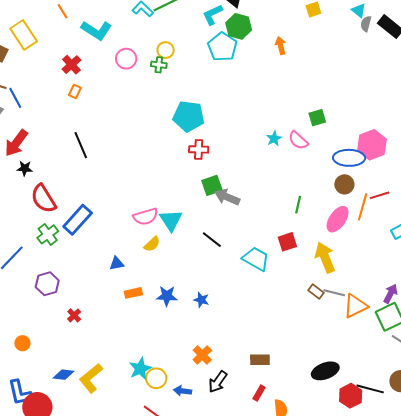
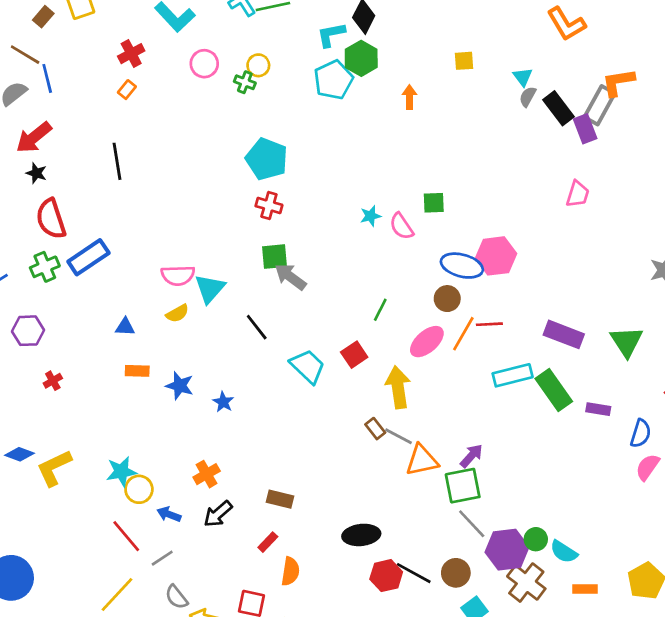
red square: (287, 242) -> (354, 355), turned -30

